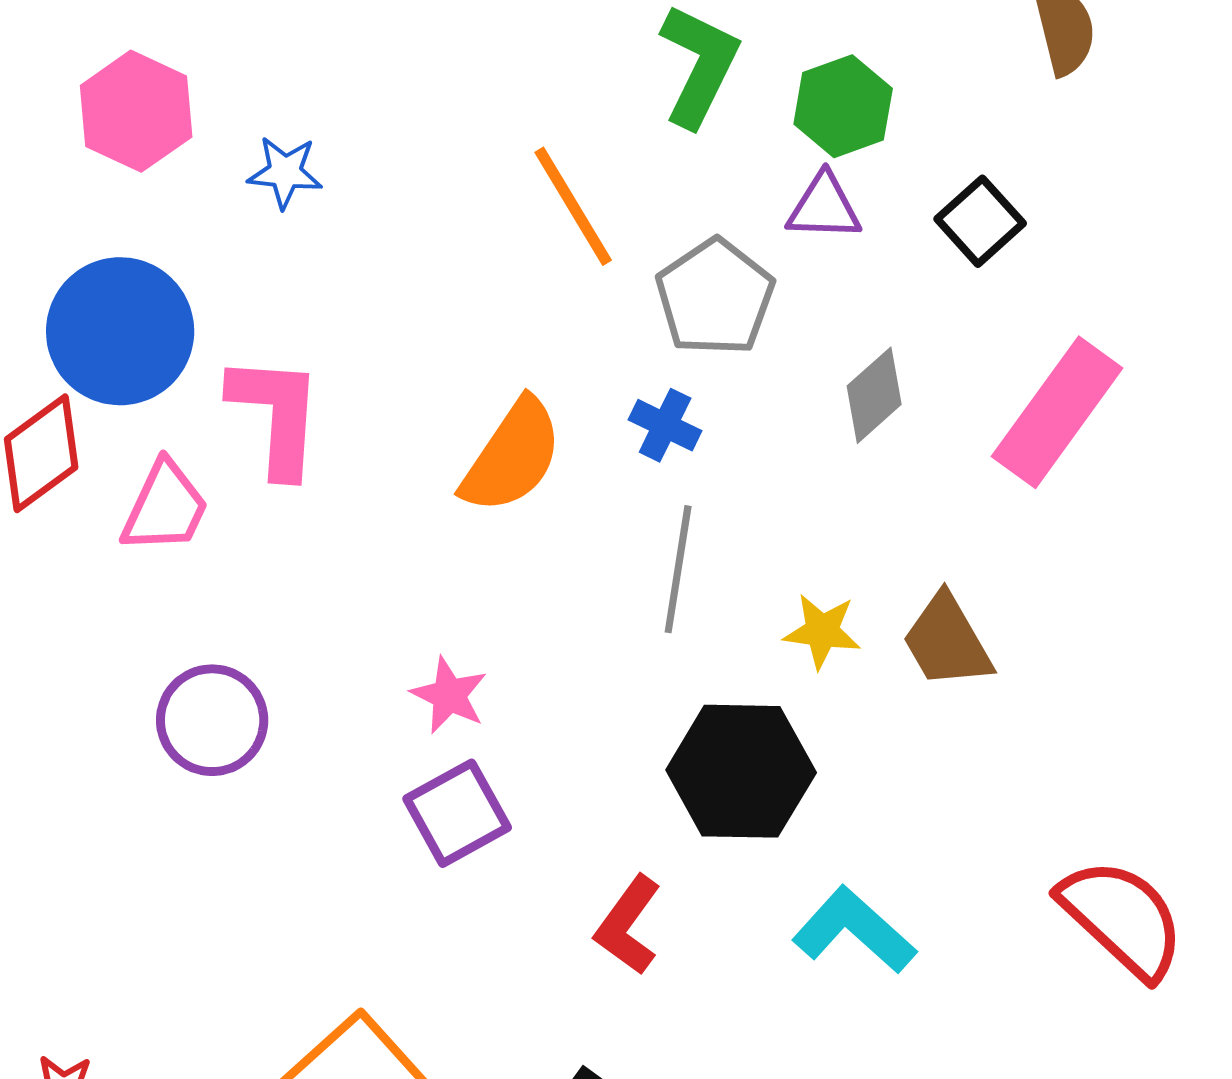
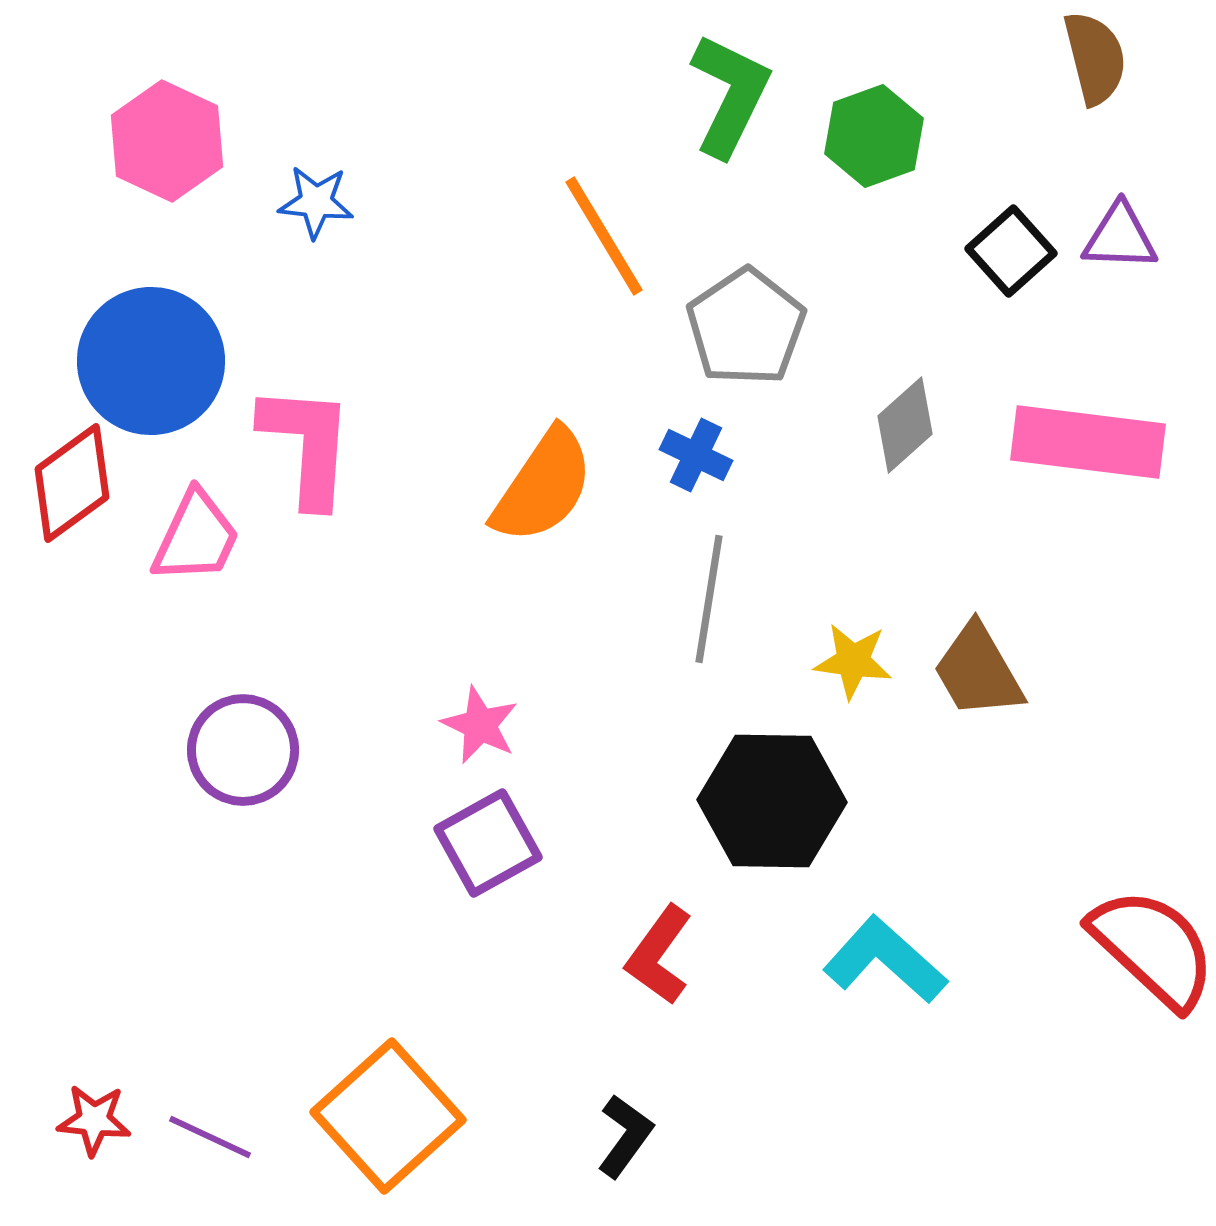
purple triangle: (824, 207) -> (1120, 237), moved
pink rectangle: (1057, 412) -> (1088, 442), turned 61

